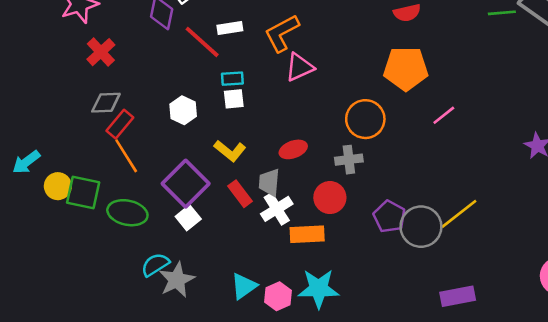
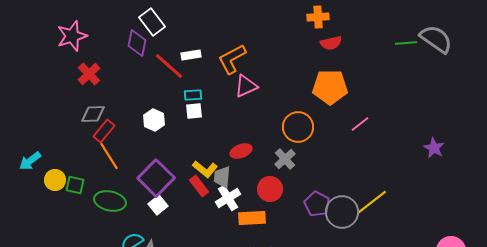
yellow L-shape: (230, 151) -> (205, 169), moved
gray cross: (349, 160) -> (285, 159), turned -35
green square: (83, 192) -> (75, 185), size x0.7

